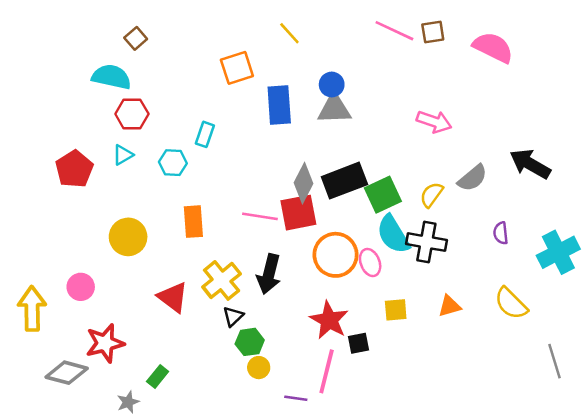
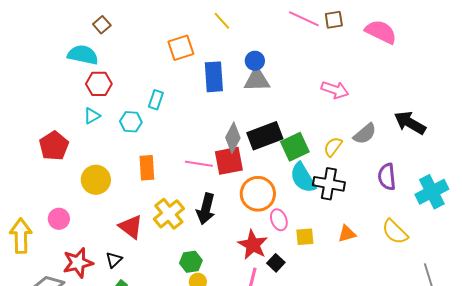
red pentagon: (74, 169) -> (54, 146), moved
purple semicircle: (501, 233) -> (387, 177), size x1.5
pink ellipse: (370, 263) -> (279, 220), moved
black triangle: (233, 316) -> (114, 260), moved
black square: (359, 343) -> (276, 263), turned -36

